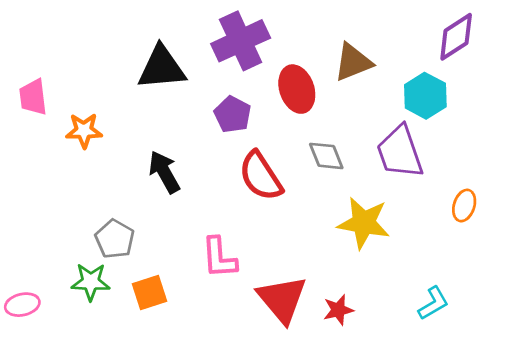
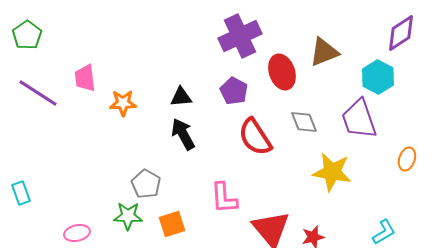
black triangle: (162, 68) -> (181, 97), moved, size x0.6

